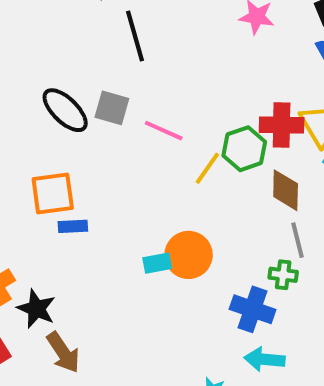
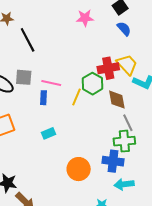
blue rectangle: (73, 226) -> (43, 98), moved, turned -72
orange circle: (189, 255) -> (79, 169), moved
cyan rectangle: (157, 263) -> (48, 133), moved
green cross: (283, 275) -> (124, 141), size x1.5

